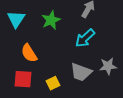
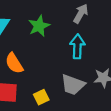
cyan arrow: (85, 38) -> (77, 46), turned 135

